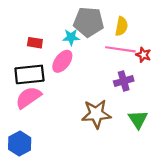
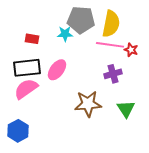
yellow semicircle: (121, 26) -> (111, 24), size x1.5
pink ellipse: (62, 61) -> (57, 70), moved

